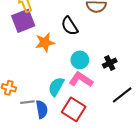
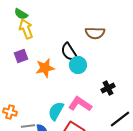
purple square: (23, 21) -> (21, 56), moved, size x0.6
cyan circle: (80, 60) -> (78, 65), moved

